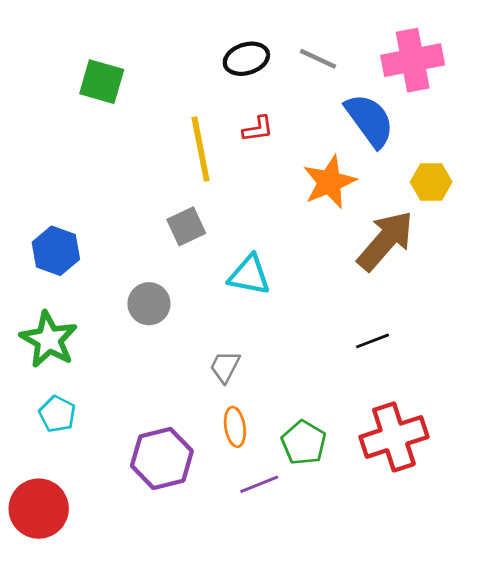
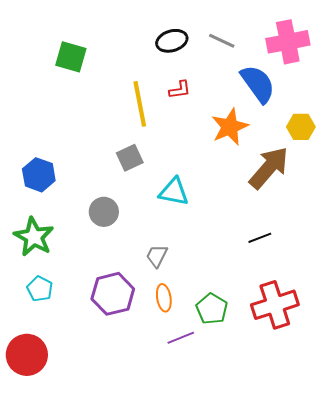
purple hexagon: (162, 458) -> (113, 294), moved

